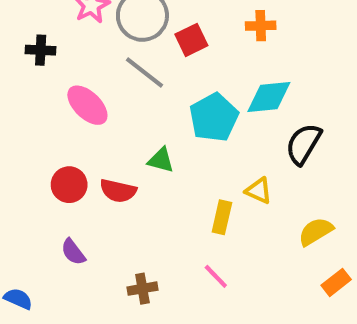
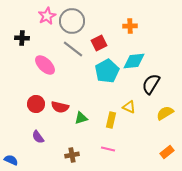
red square: (191, 40) -> (99, 43), moved
green triangle: (161, 160) -> (81, 118), moved, turned -32
yellow semicircle: (316, 232) -> (165, 113), moved
pink line: (216, 276) -> (108, 149), turned -32

